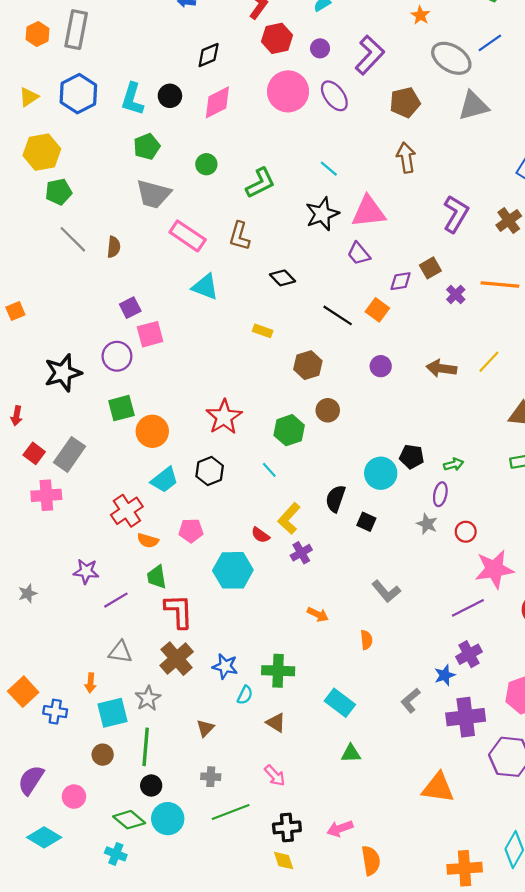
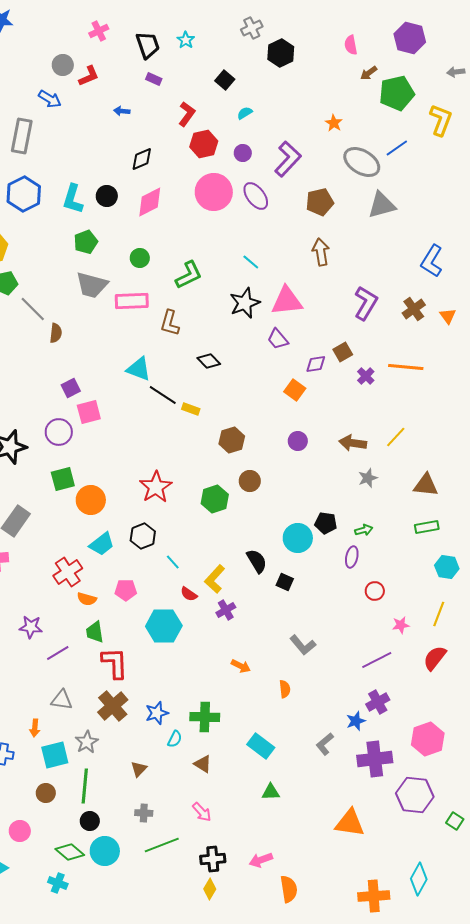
pink rectangle: (188, 236) -> (132, 301), moved, turned -36
gray line: (73, 239) -> (33, 309), moved
black line: (338, 315) -> (163, 395), moved
cyan line: (269, 470) -> (173, 562), moved
black semicircle: (335, 499) -> (257, 561), turned 130
gray star: (427, 524) -> (368, 478), moved, turned 30
pink star: (494, 569) -> (401, 625), size x0.5
blue star: (225, 666) -> (157, 713), turned -30
yellow diamond: (284, 861) -> (210, 889), turned 50

